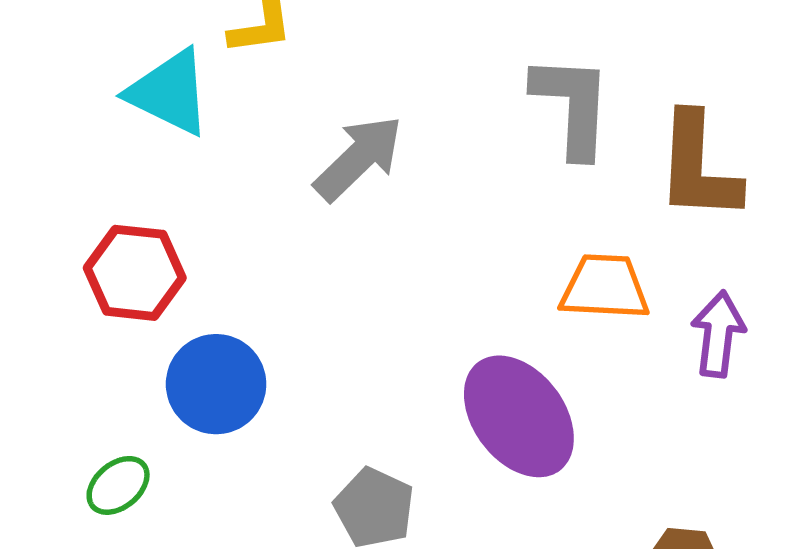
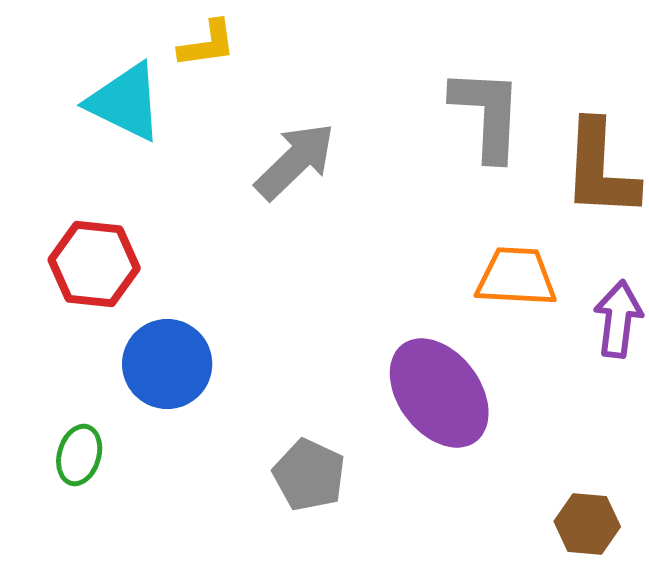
green ellipse: (118, 485) -> (79, 455), turned -34

